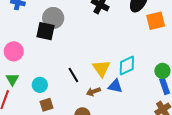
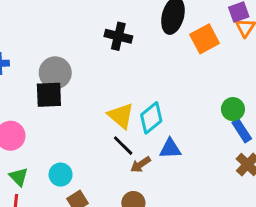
cyan diamond: (127, 65) -> (151, 118), moved
yellow triangle: (101, 68) -> (121, 116), moved
black line: (73, 75) -> (123, 146), moved

